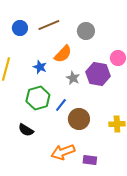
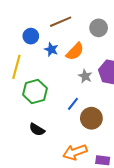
blue circle: (20, 28) -> (31, 36), moved
blue star: (40, 67) -> (51, 49), moved
green hexagon: (38, 98) -> (35, 92), moved

